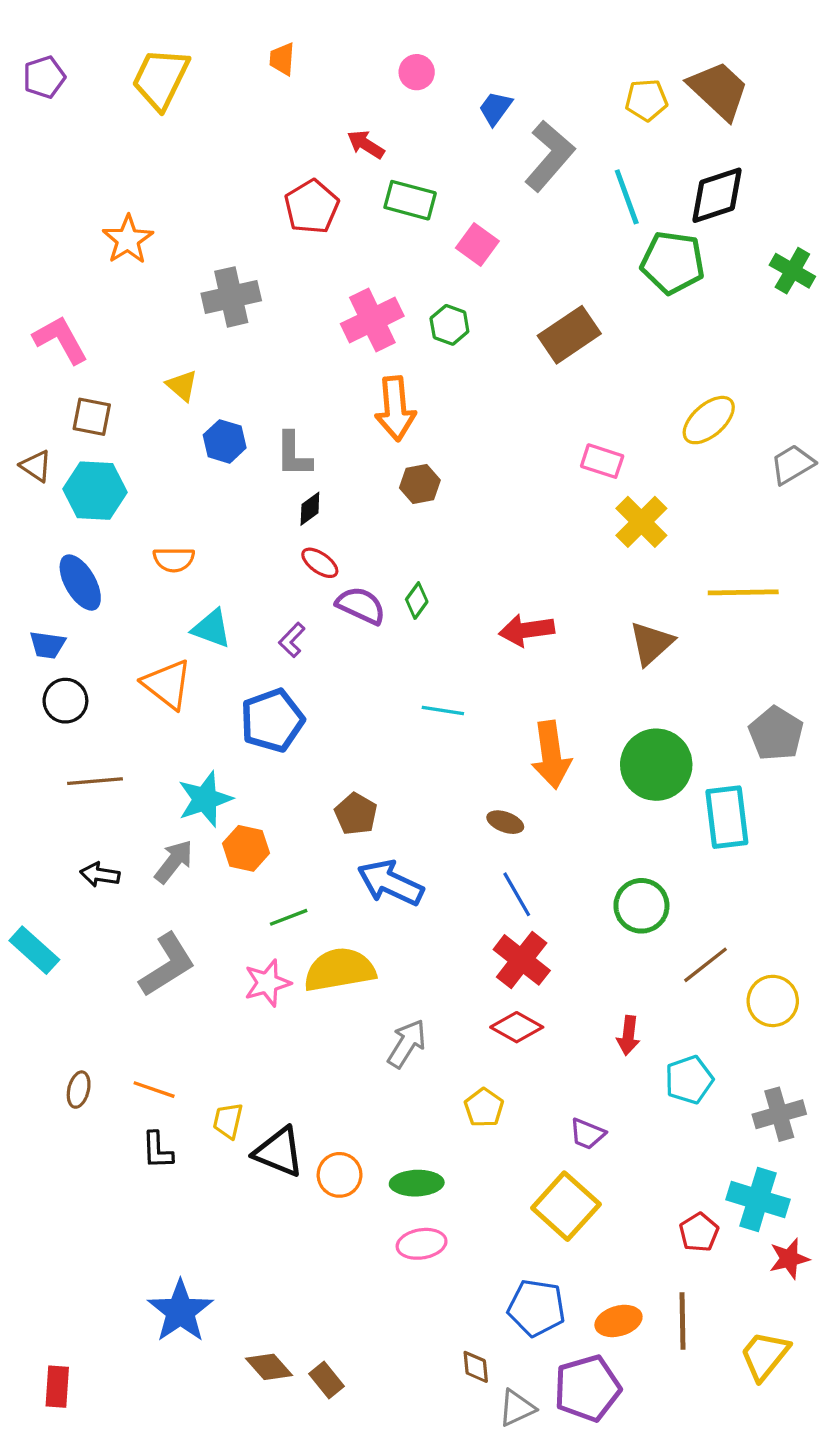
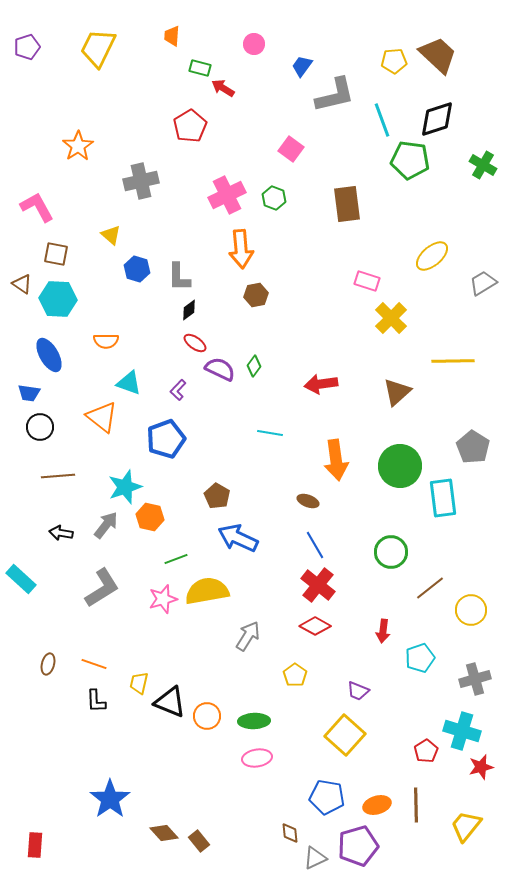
gray L-shape: (550, 156) -> (335, 95), turned 36
green rectangle: (410, 200) -> (200, 68), moved, size x0.7
brown rectangle: (569, 335) -> (347, 204), turned -63

